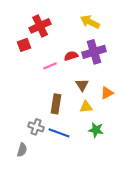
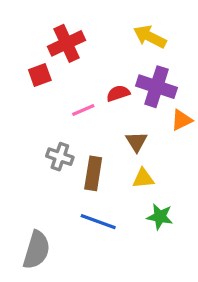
purple cross: (94, 52) -> (156, 87), turned 35
orange triangle: (107, 93) -> (181, 120), moved
gray cross: (36, 127) -> (60, 157), moved
gray semicircle: (22, 150) -> (37, 250), size x1.6

